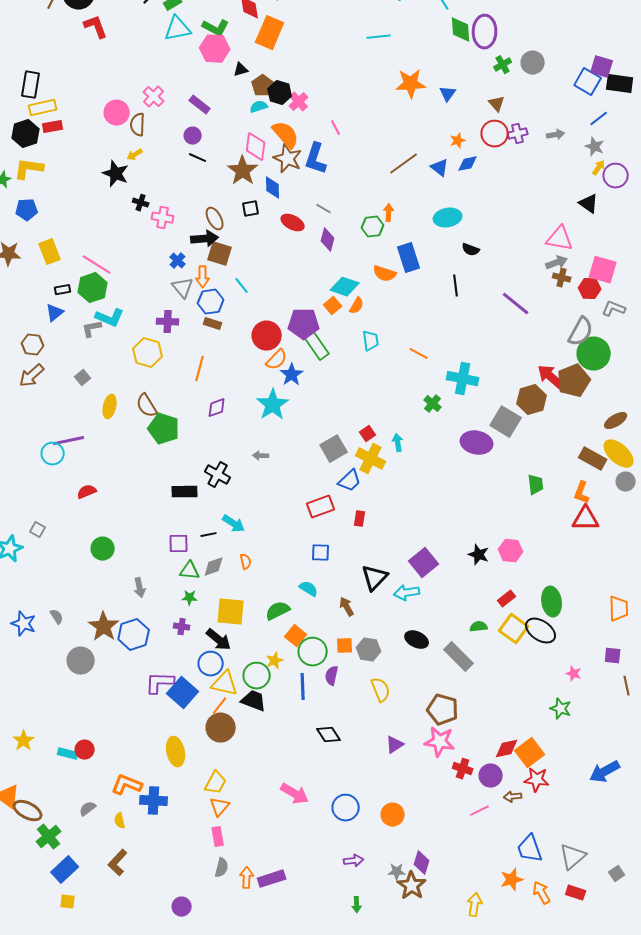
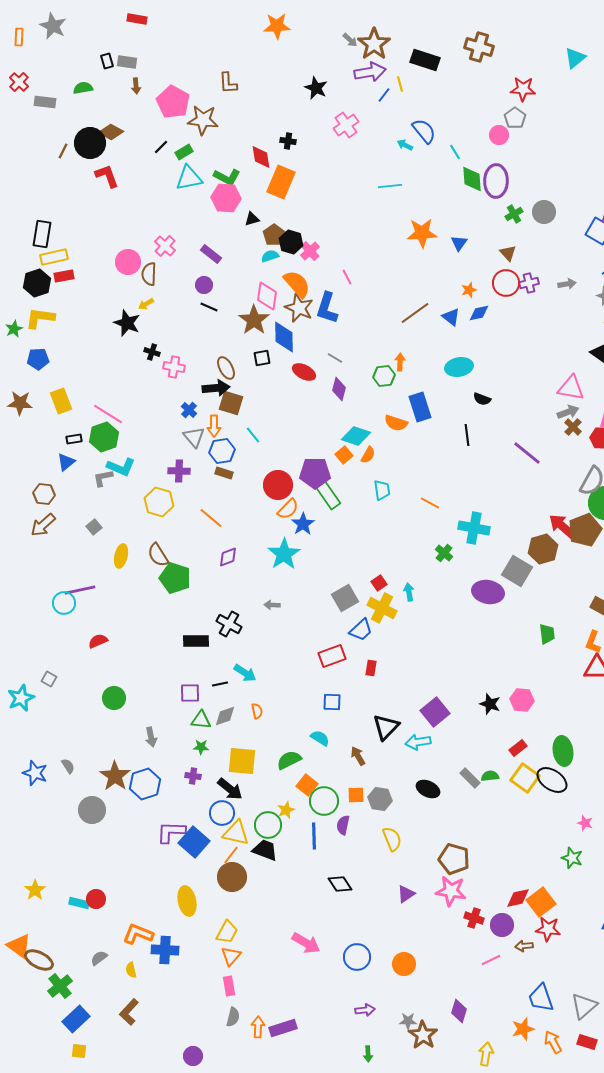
blue diamond: (273, 188) -> (284, 337), size x1.4
brown cross: (562, 278) -> (573, 427), turned 30
orange line: (200, 369) -> (211, 518), turned -65
gray rectangle: (459, 657) -> (470, 778), moved, size x0.7
purple diamond: (422, 863) -> (459, 1011), moved

